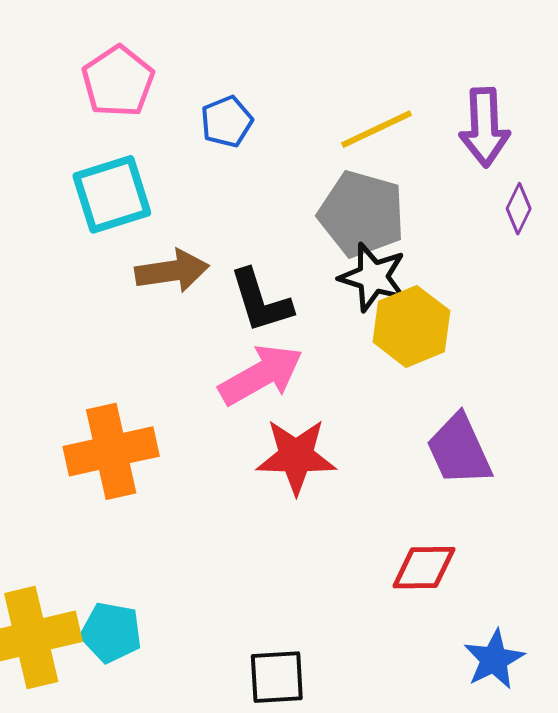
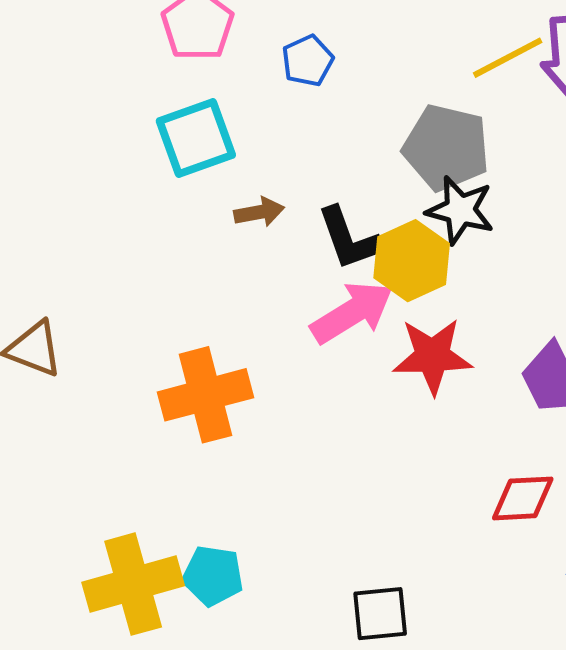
yellow line: (377, 129) -> (508, 58), moved
brown arrow: (172, 271) -> (259, 212), size x0.7
yellow hexagon: (411, 326) -> (412, 261), moved
red star: (296, 456) -> (432, 356), moved

